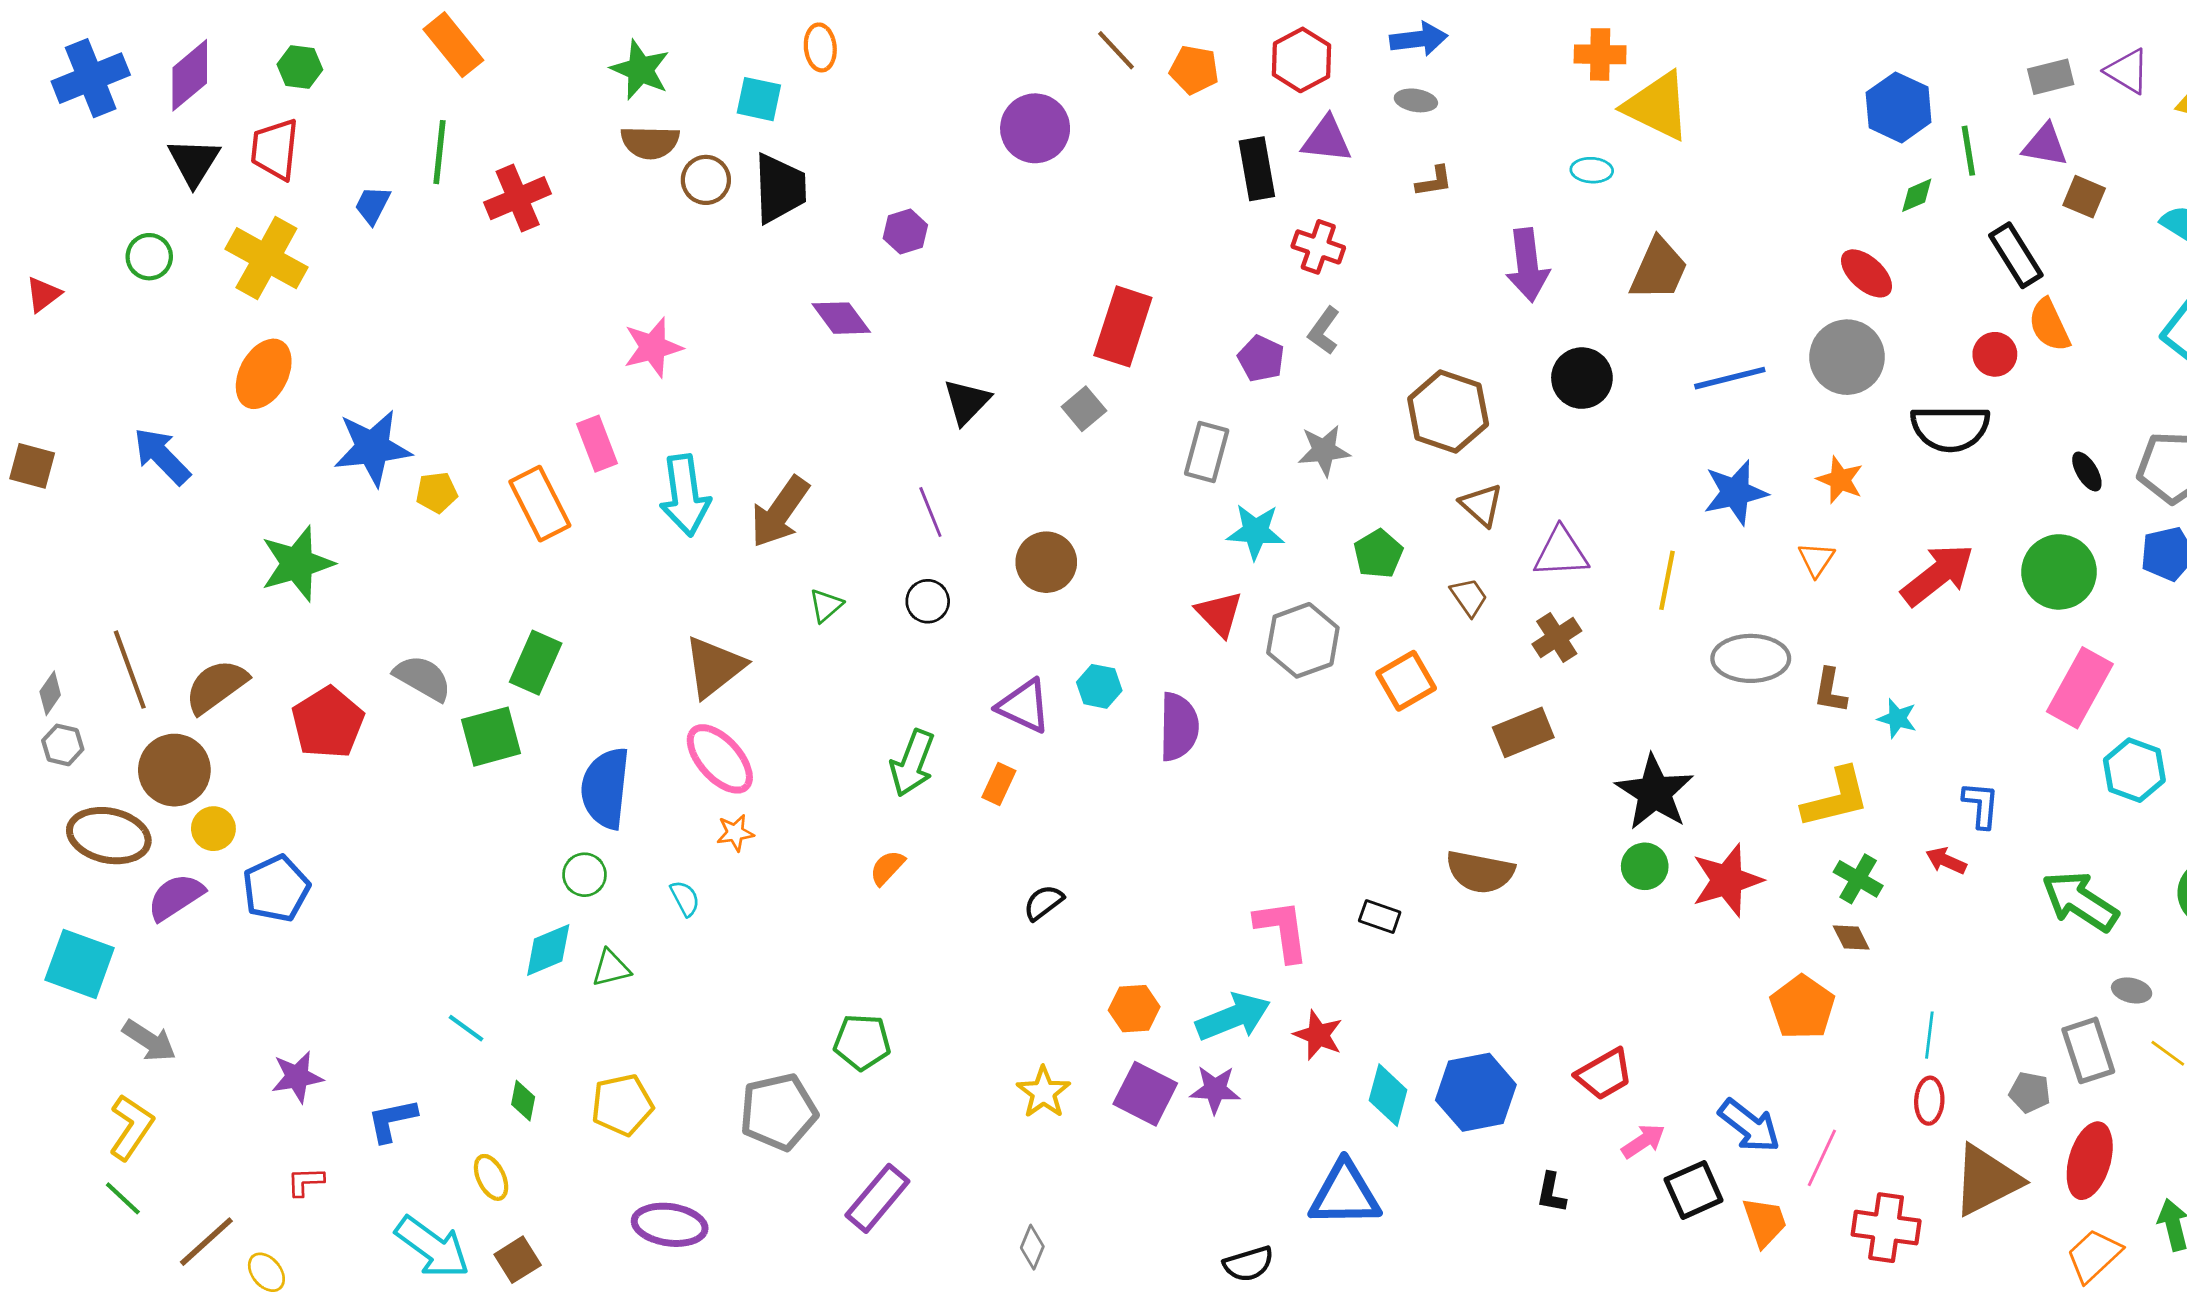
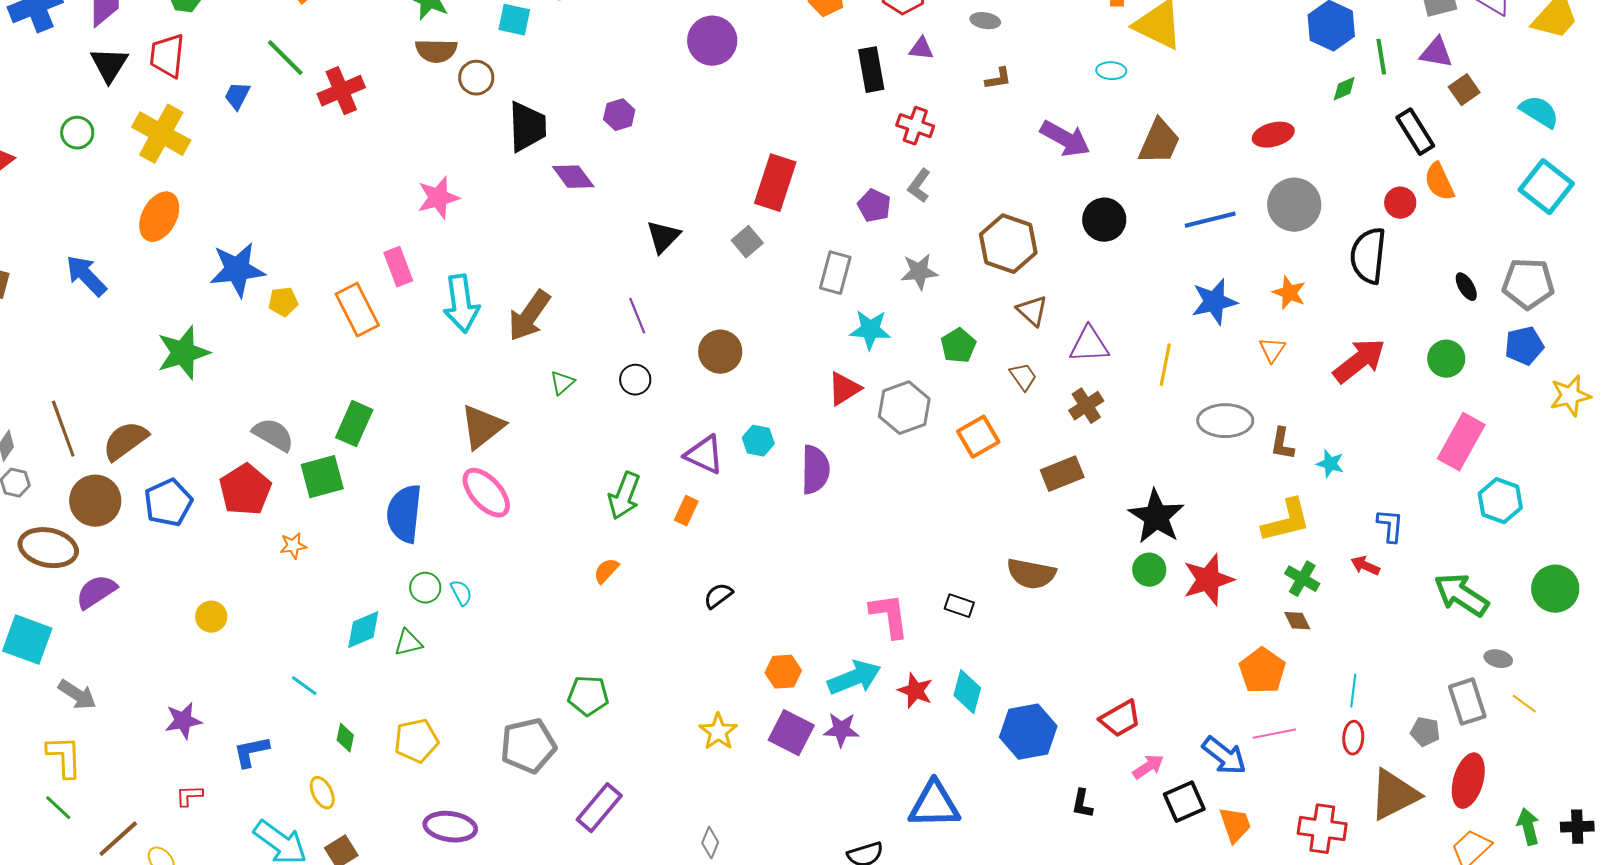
purple triangle: (1327, 139) -> (921, 49), size x0.7
green line: (439, 152) -> (285, 58), turned -51
black trapezoid: (780, 188) -> (527, 127), moved
brown square: (2084, 197) -> (1464, 90), turned 32
purple arrow: (1528, 265) -> (1065, 139), turned -54
red ellipse: (1867, 273) -> (1273, 135), moved, turned -57
black semicircle: (1950, 428) -> (1368, 256), turned 96
green circle: (2059, 572) -> (1446, 359), size x0.7
red triangle: (1219, 614) -> (844, 389), turned 42
red pentagon: (328, 723) -> (245, 490), moved
yellow circle: (213, 829) -> (211, 617), moved
orange star: (735, 833) -> (293, 546), moved
green circle: (585, 875) -> (425, 588), moved
blue pentagon: (276, 889) -> (168, 503), moved
cyan diamond: (1388, 1095) -> (967, 692), moved
yellow L-shape: (131, 1127) -> (64, 757), turned -36
pink line: (1822, 1158) -> (1274, 734), moved, turned 54

